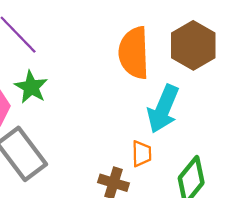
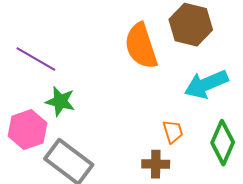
cyan arrow: (163, 109) -> (206, 84), moved, turned 60

